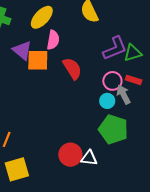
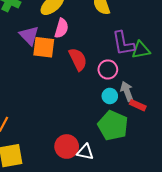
purple L-shape: (115, 48) -> (123, 43), turned 96
red rectangle: (134, 80) -> (138, 105), moved
pink circle: (112, 81) -> (108, 69), moved

